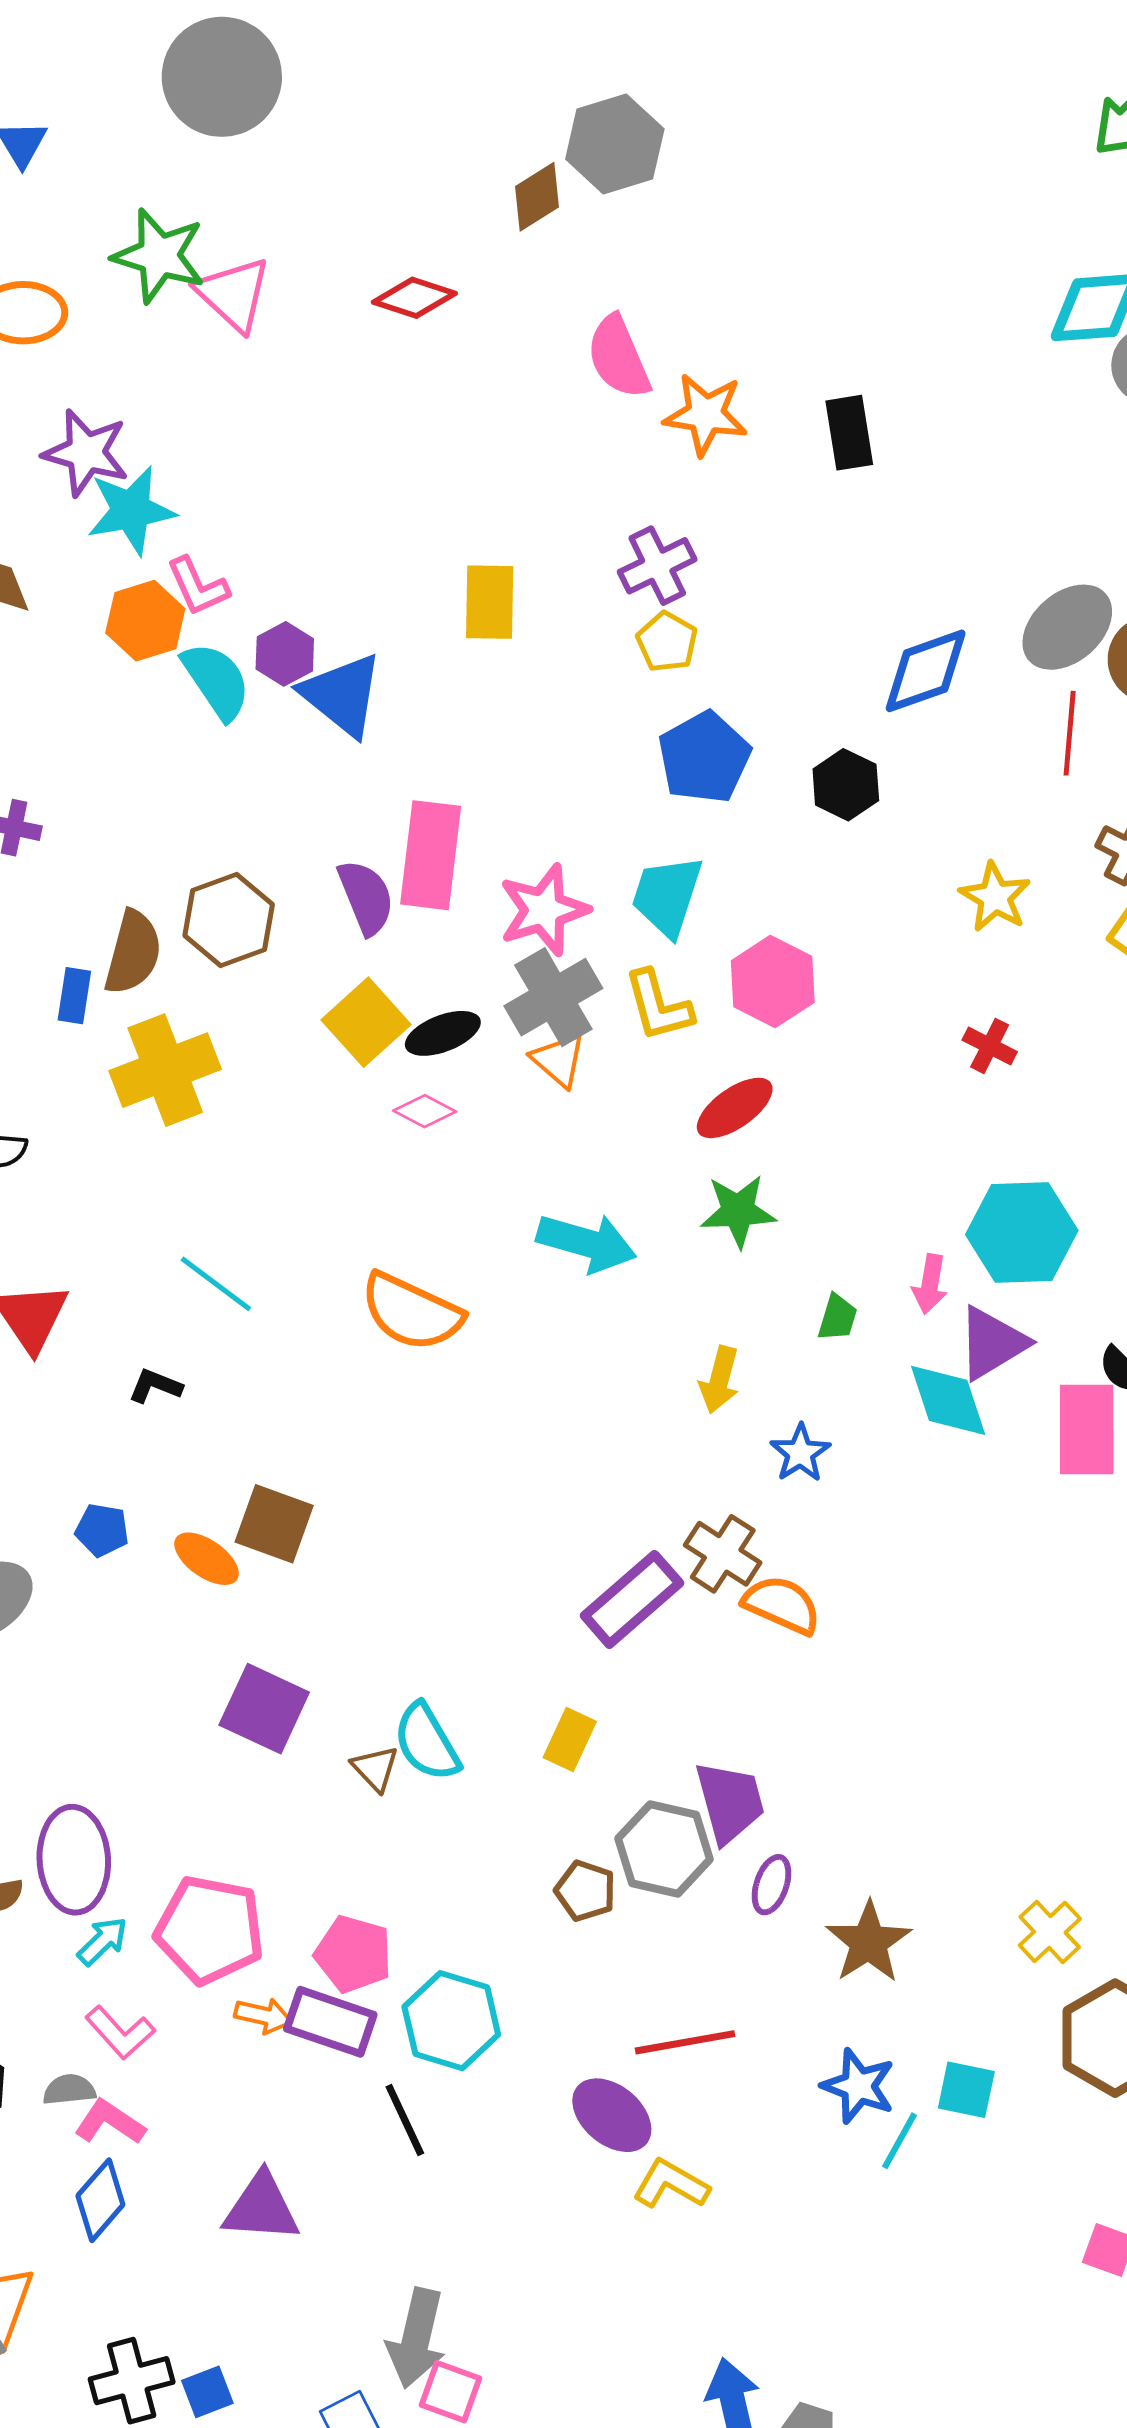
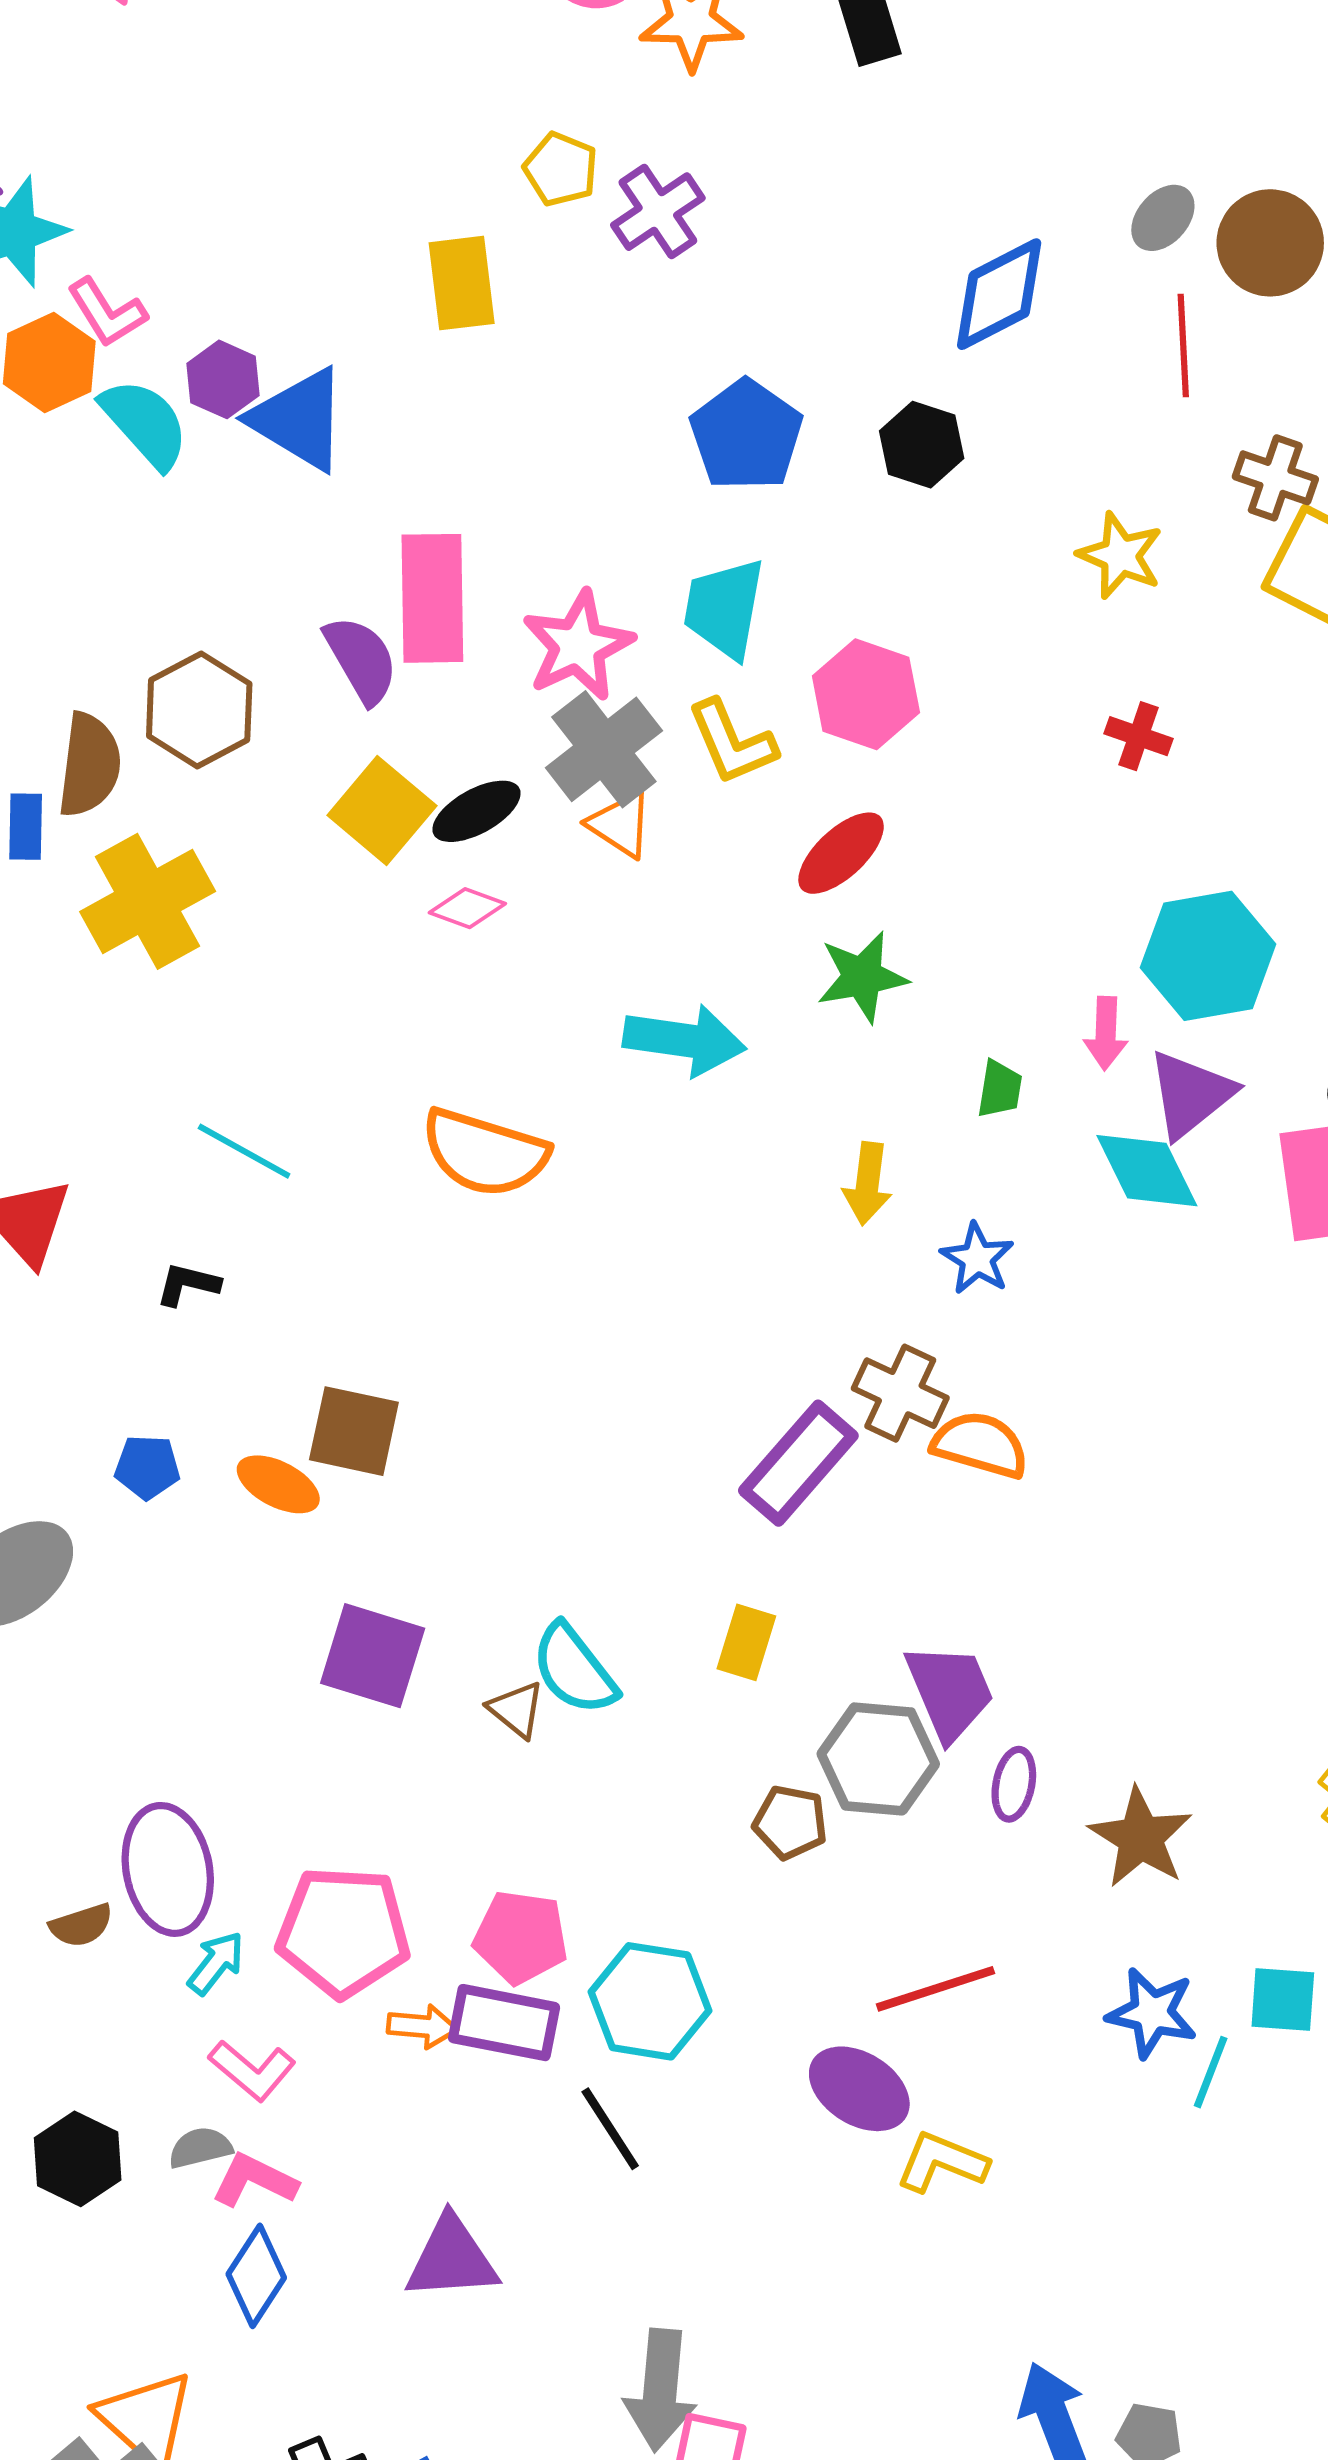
gray ellipse: (1067, 627) -> (1163, 218), size x0.6
yellow pentagon: (667, 642) -> (561, 169), moved

